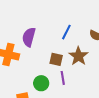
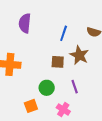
purple semicircle: (29, 37) -> (25, 23), moved
purple line: (63, 78) -> (75, 87), moved

